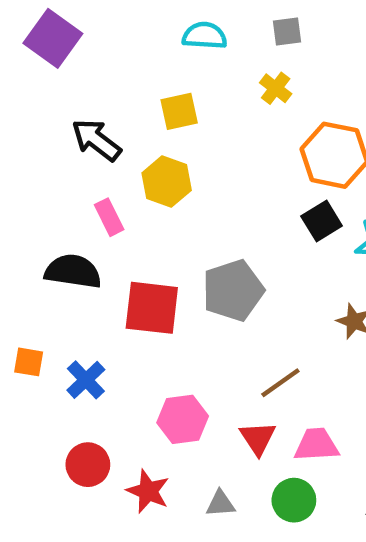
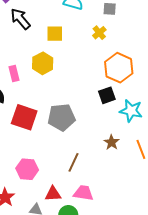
black arrow: (96, 140) -> (20, 19), moved
brown line: (280, 383) -> (73, 162), turned -42
red triangle: (258, 438) -> (53, 194), moved, turned 48

